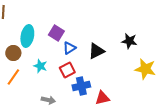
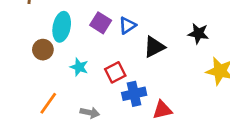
blue triangle: (69, 48) -> (127, 25), moved
orange line: (13, 77) -> (48, 103), moved

